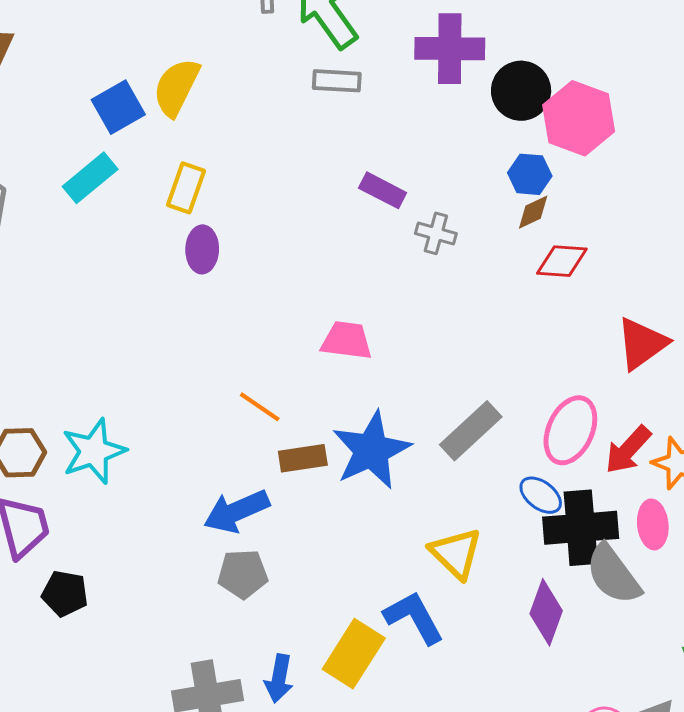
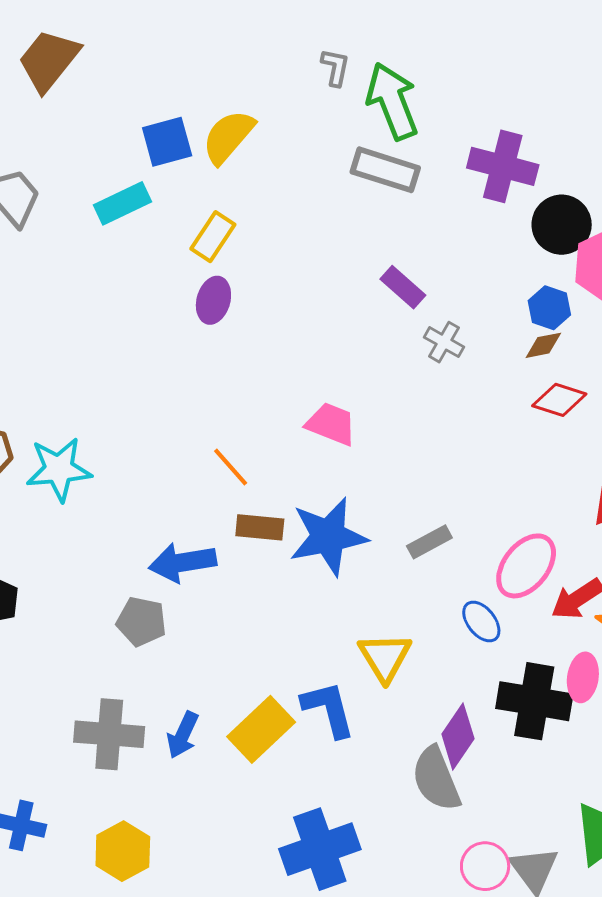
gray rectangle: (337, 81) -> (385, 170), size x1.4
gray rectangle: (471, 431) -> (429, 542), size x0.7
black cross: (581, 528) -> (534, 701), moved
gray pentagon: (243, 574) -> (141, 622), moved
gray semicircle: (613, 574) -> (436, 779), moved

